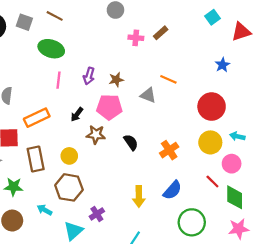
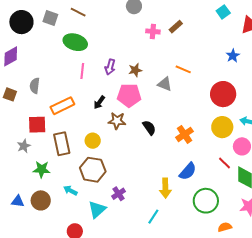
yellow arrow: (139, 197) -> (165, 188), moved

